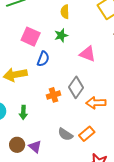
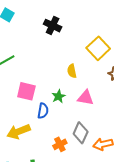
yellow semicircle: (65, 12) -> (72, 71), moved
green star: (61, 35) -> (59, 96), moved

